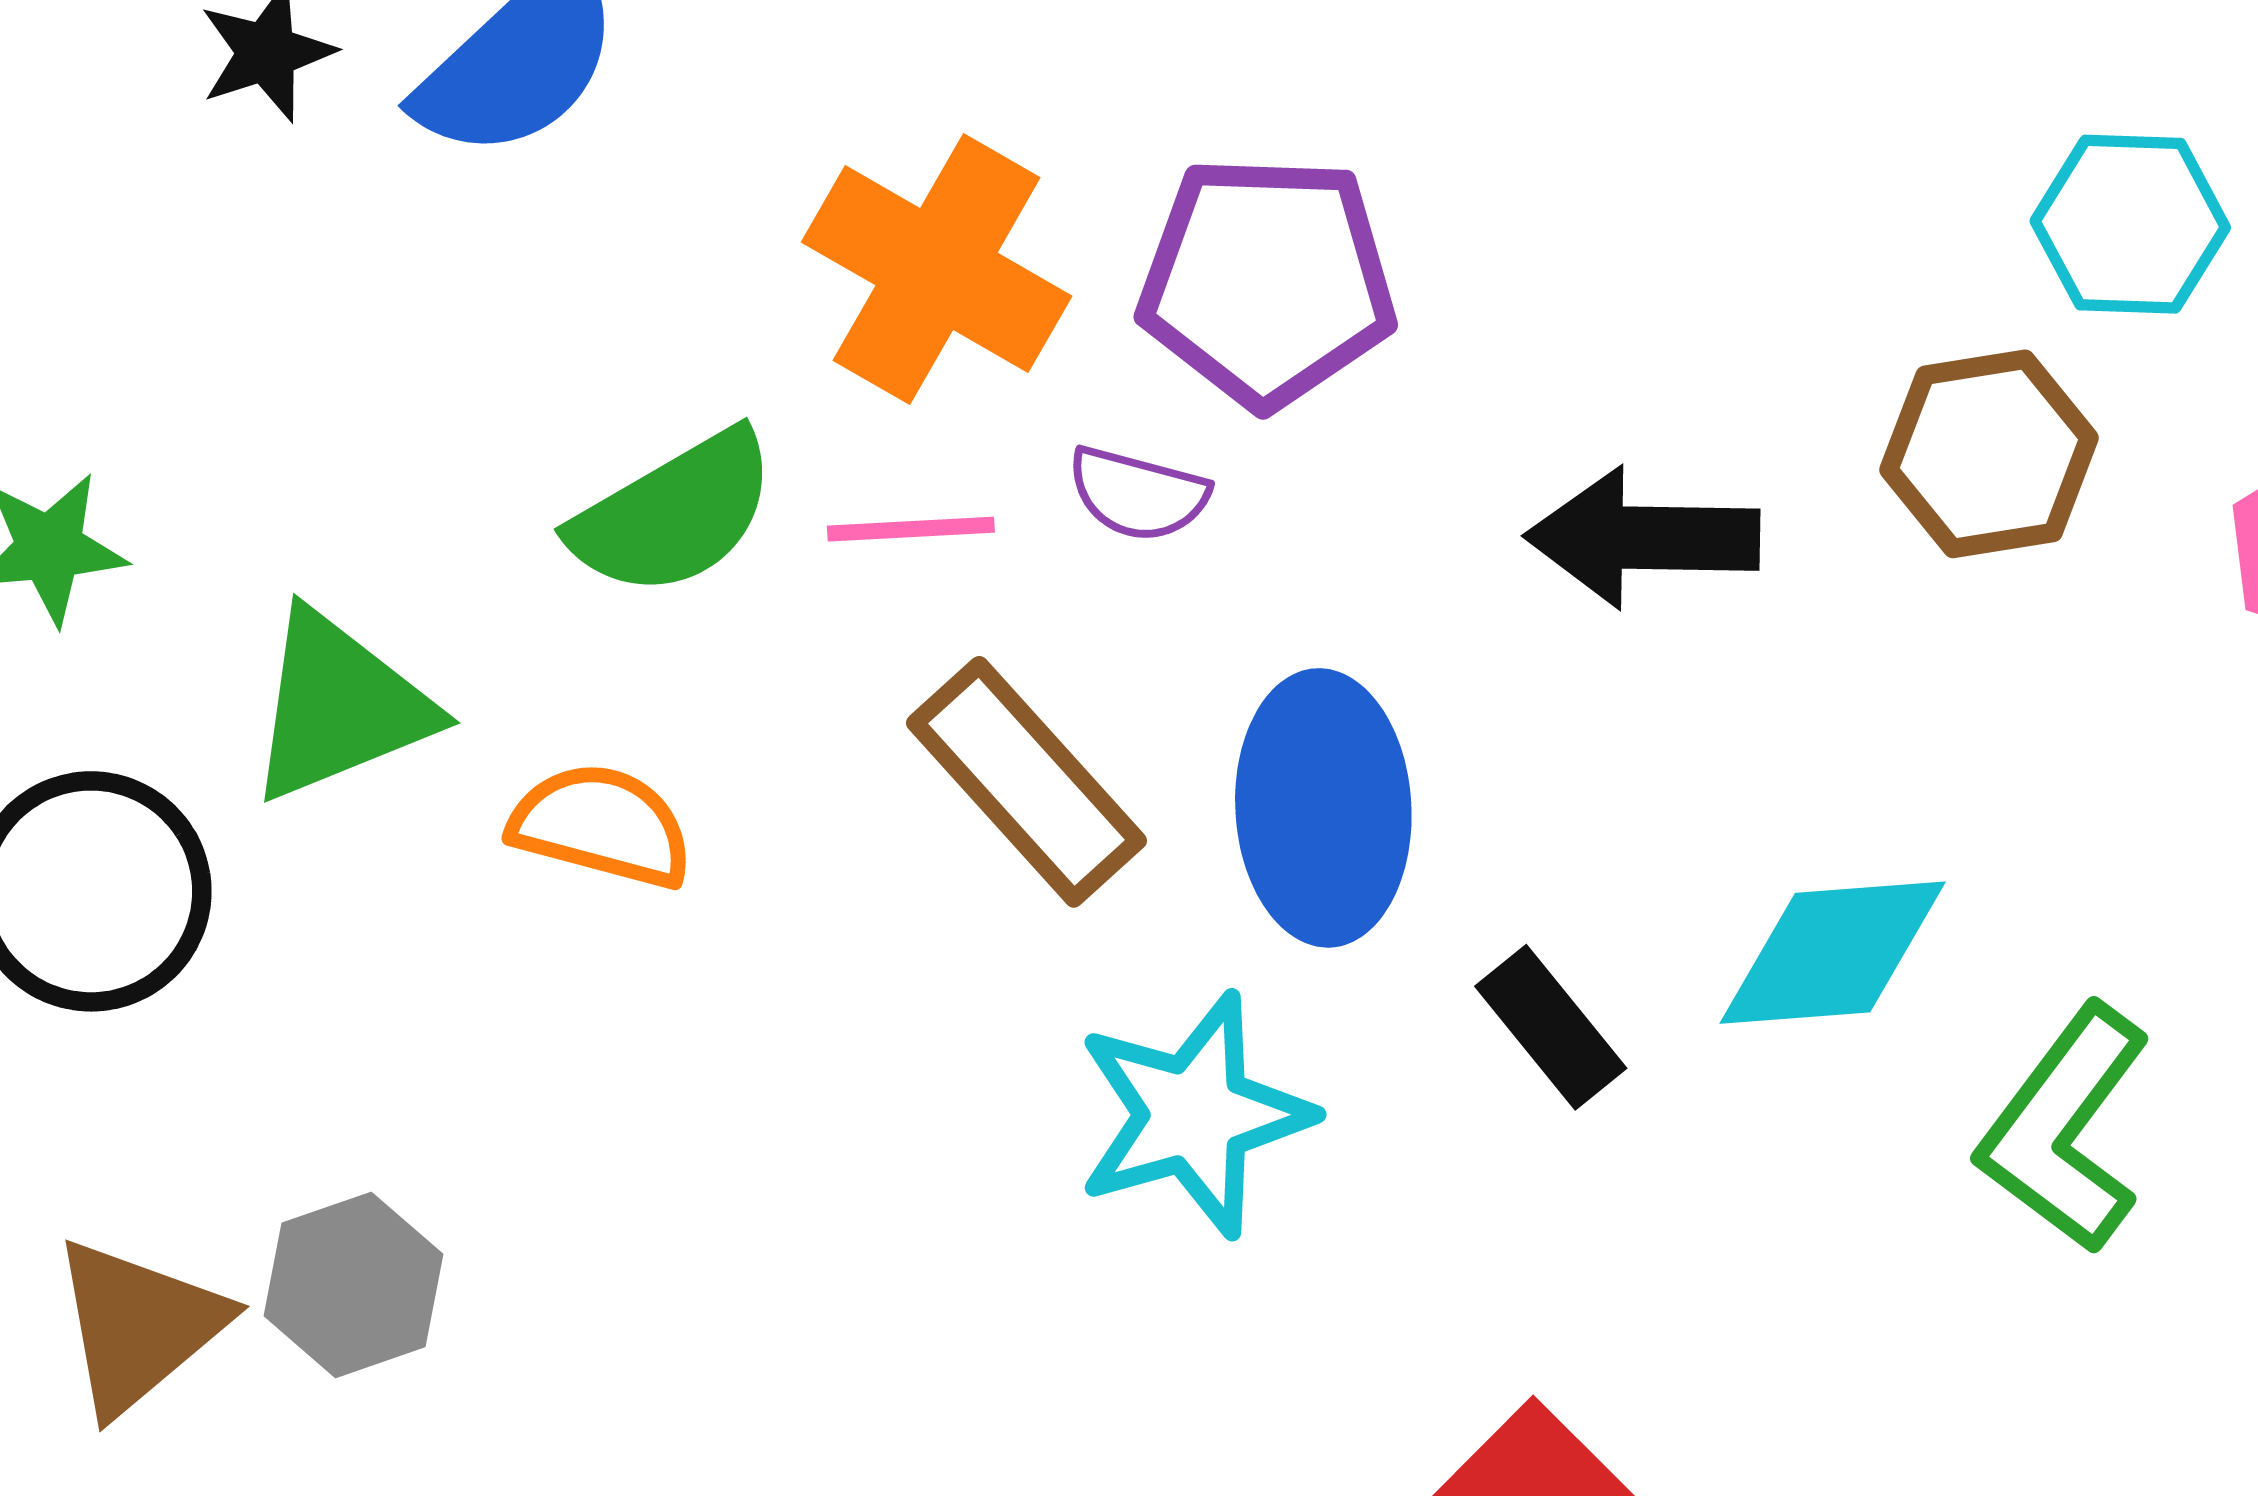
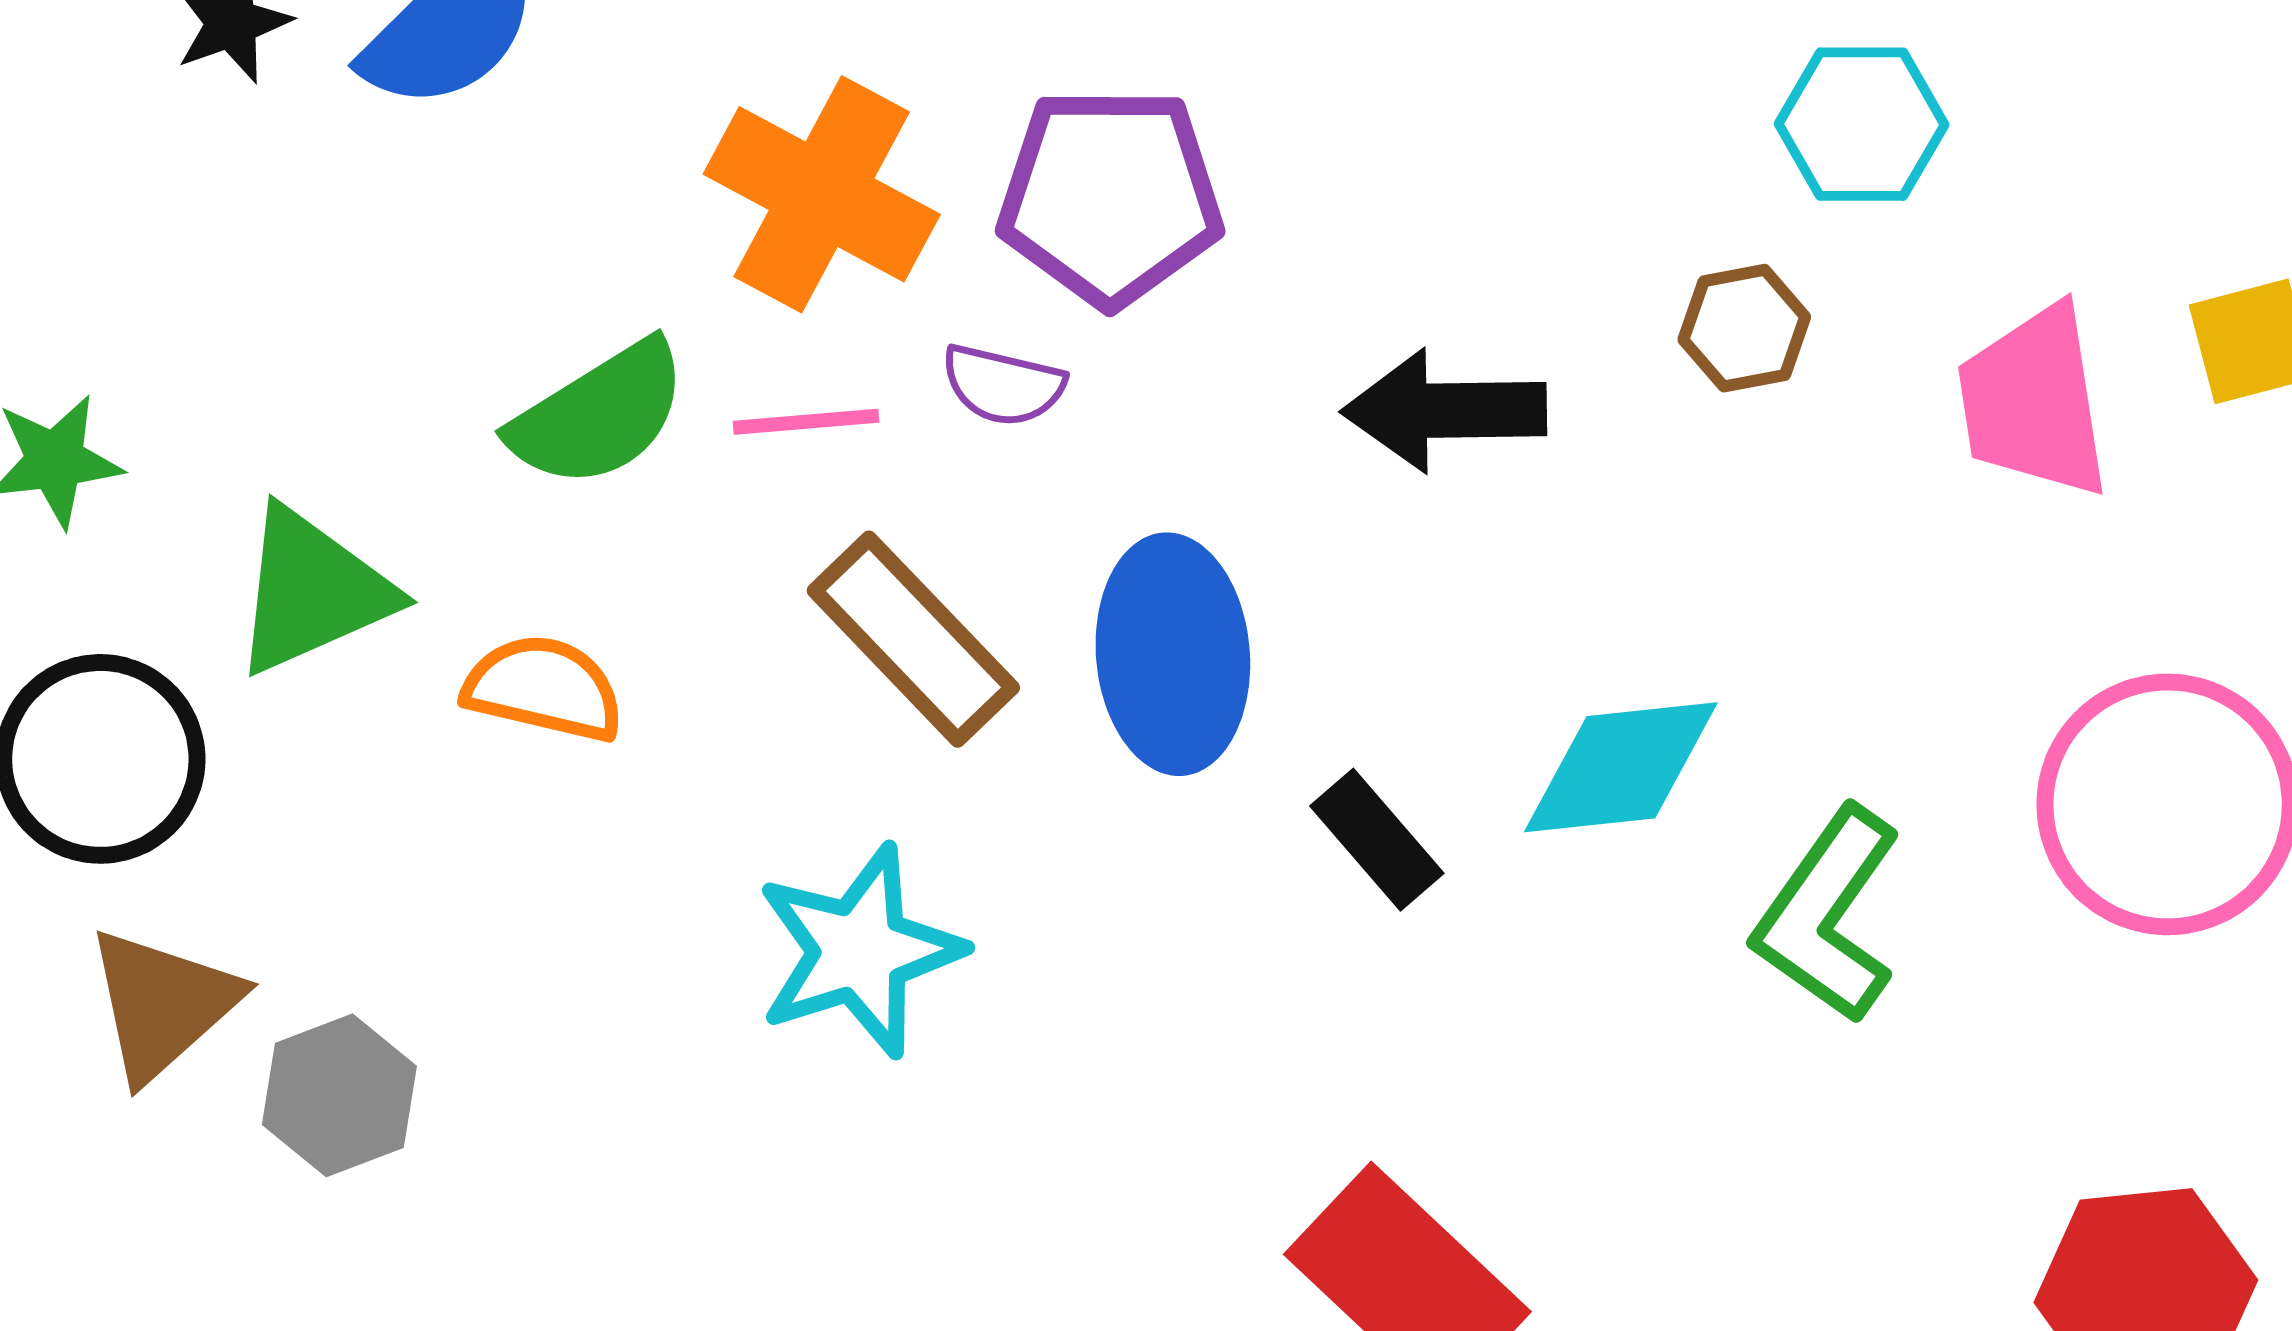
brown hexagon: (1989, 454) -> (1744, 328), size x0.7
cyan star: (1194, 1115) -> (859, 951), moved
brown triangle: (138, 1326) -> (163, 1004), moved

